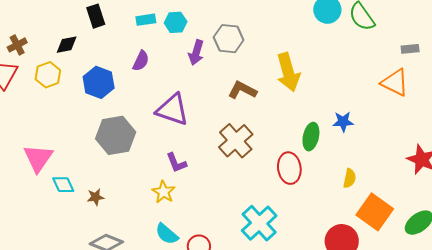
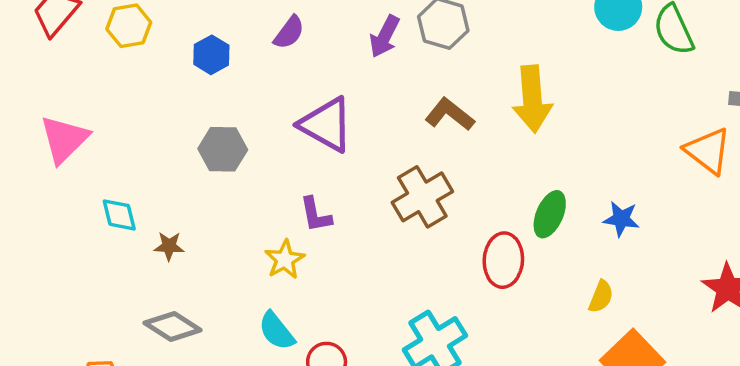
blue hexagon: (99, 82) -> (211, 55), size x0.7
blue star: (343, 122) -> (621, 219), moved
gray hexagon: (116, 135) -> (223, 149), size x0.7
pink triangle: (38, 158) -> (64, 139), moved

